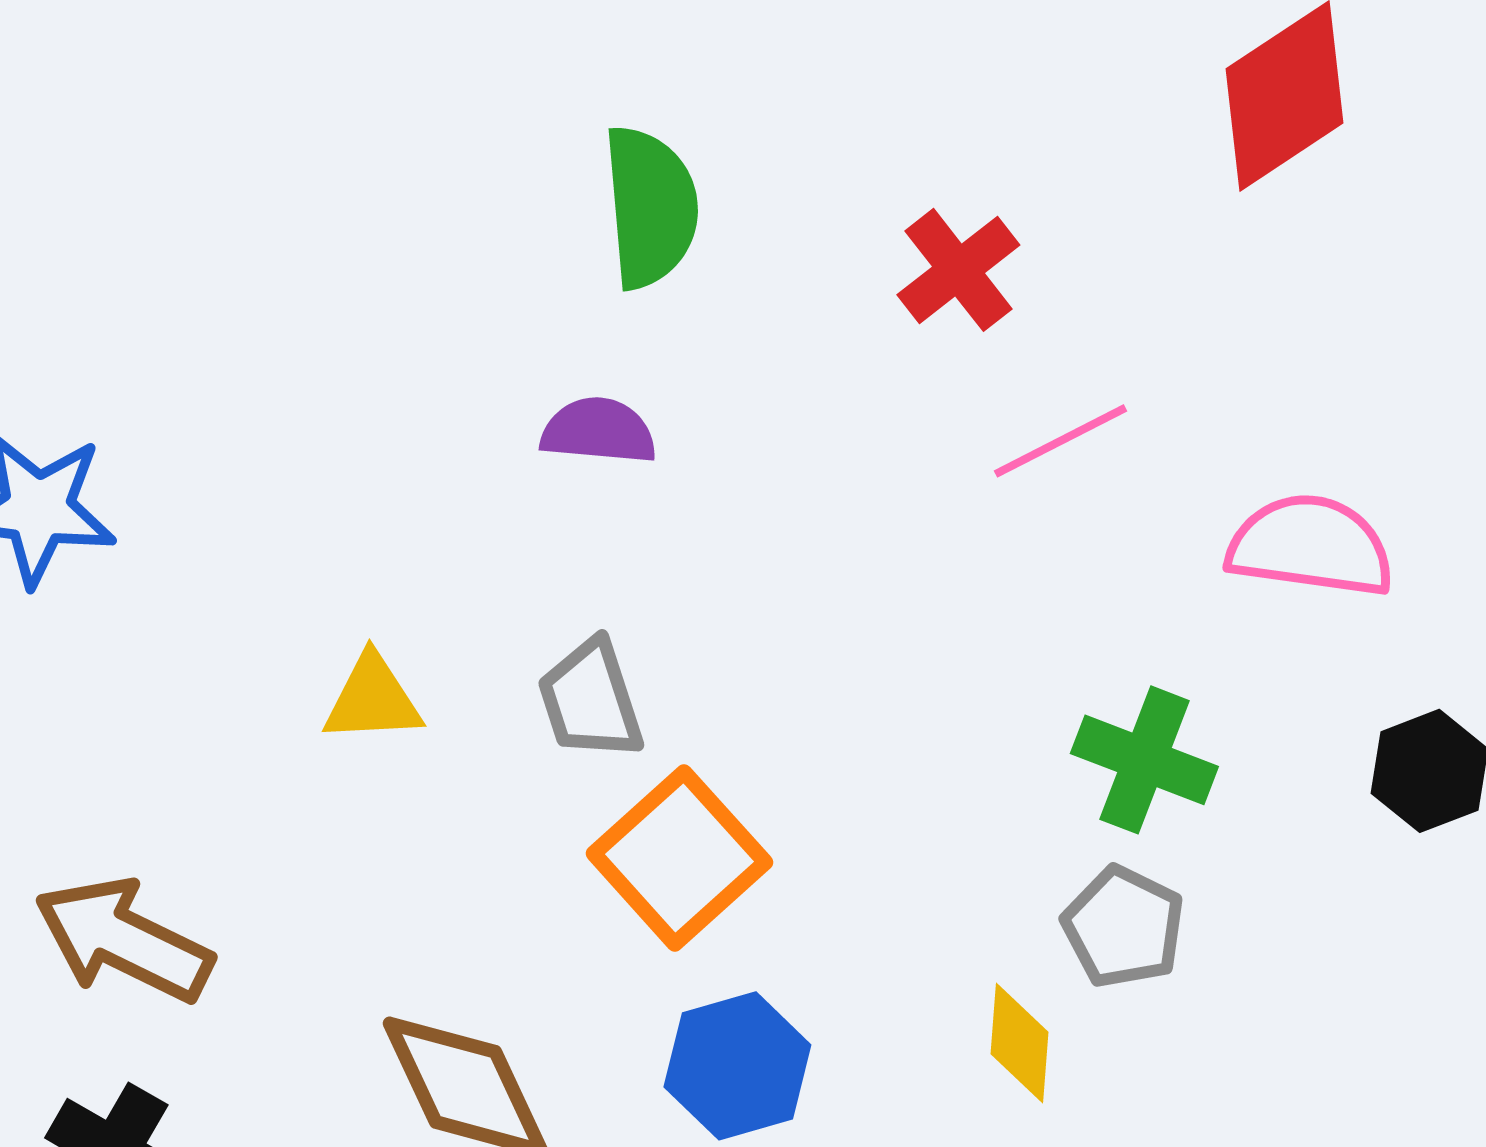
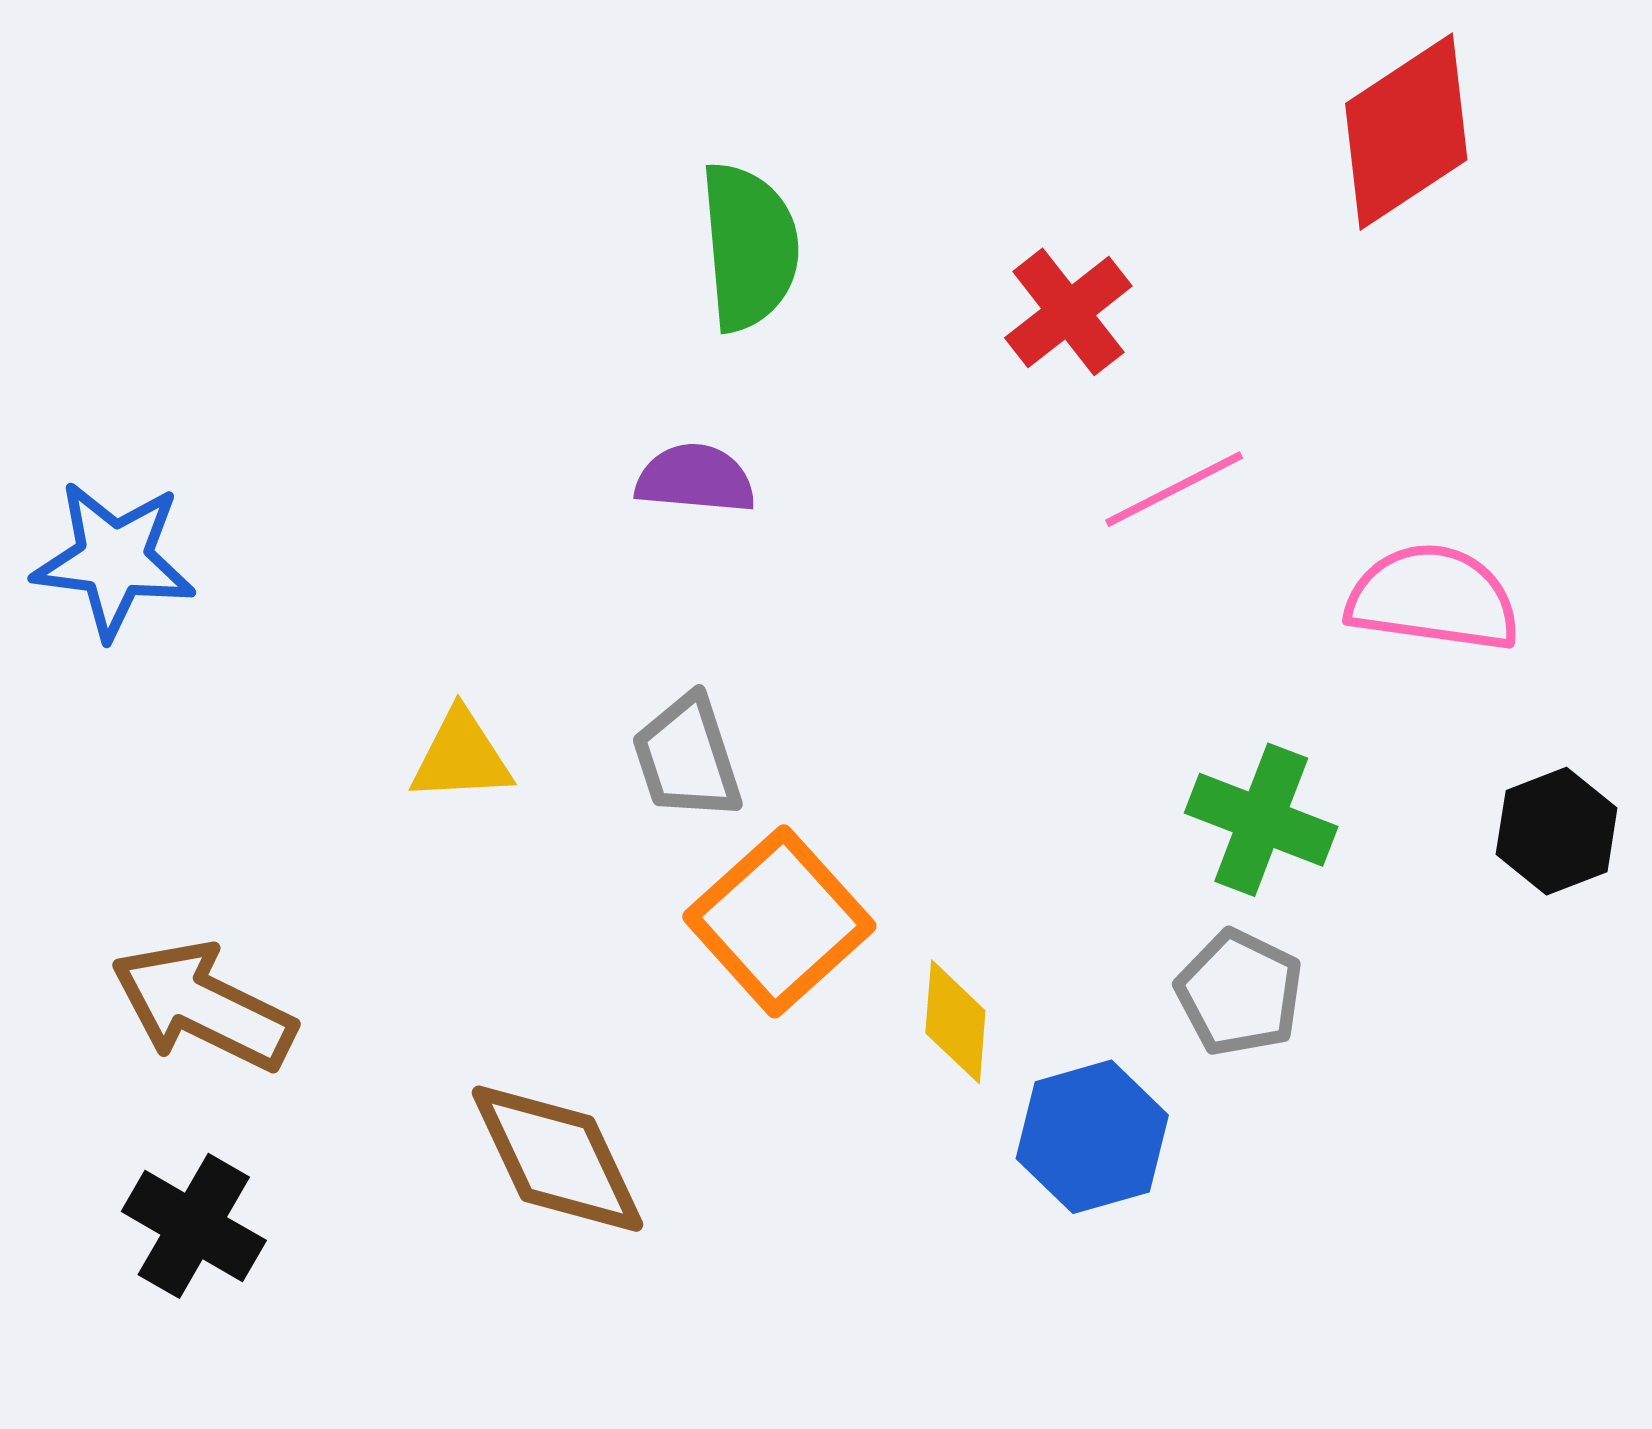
yellow diamond: (1019, 1043) -> (955, 1022), moved
blue hexagon: (737, 1066) -> (1092, 1137), moved

